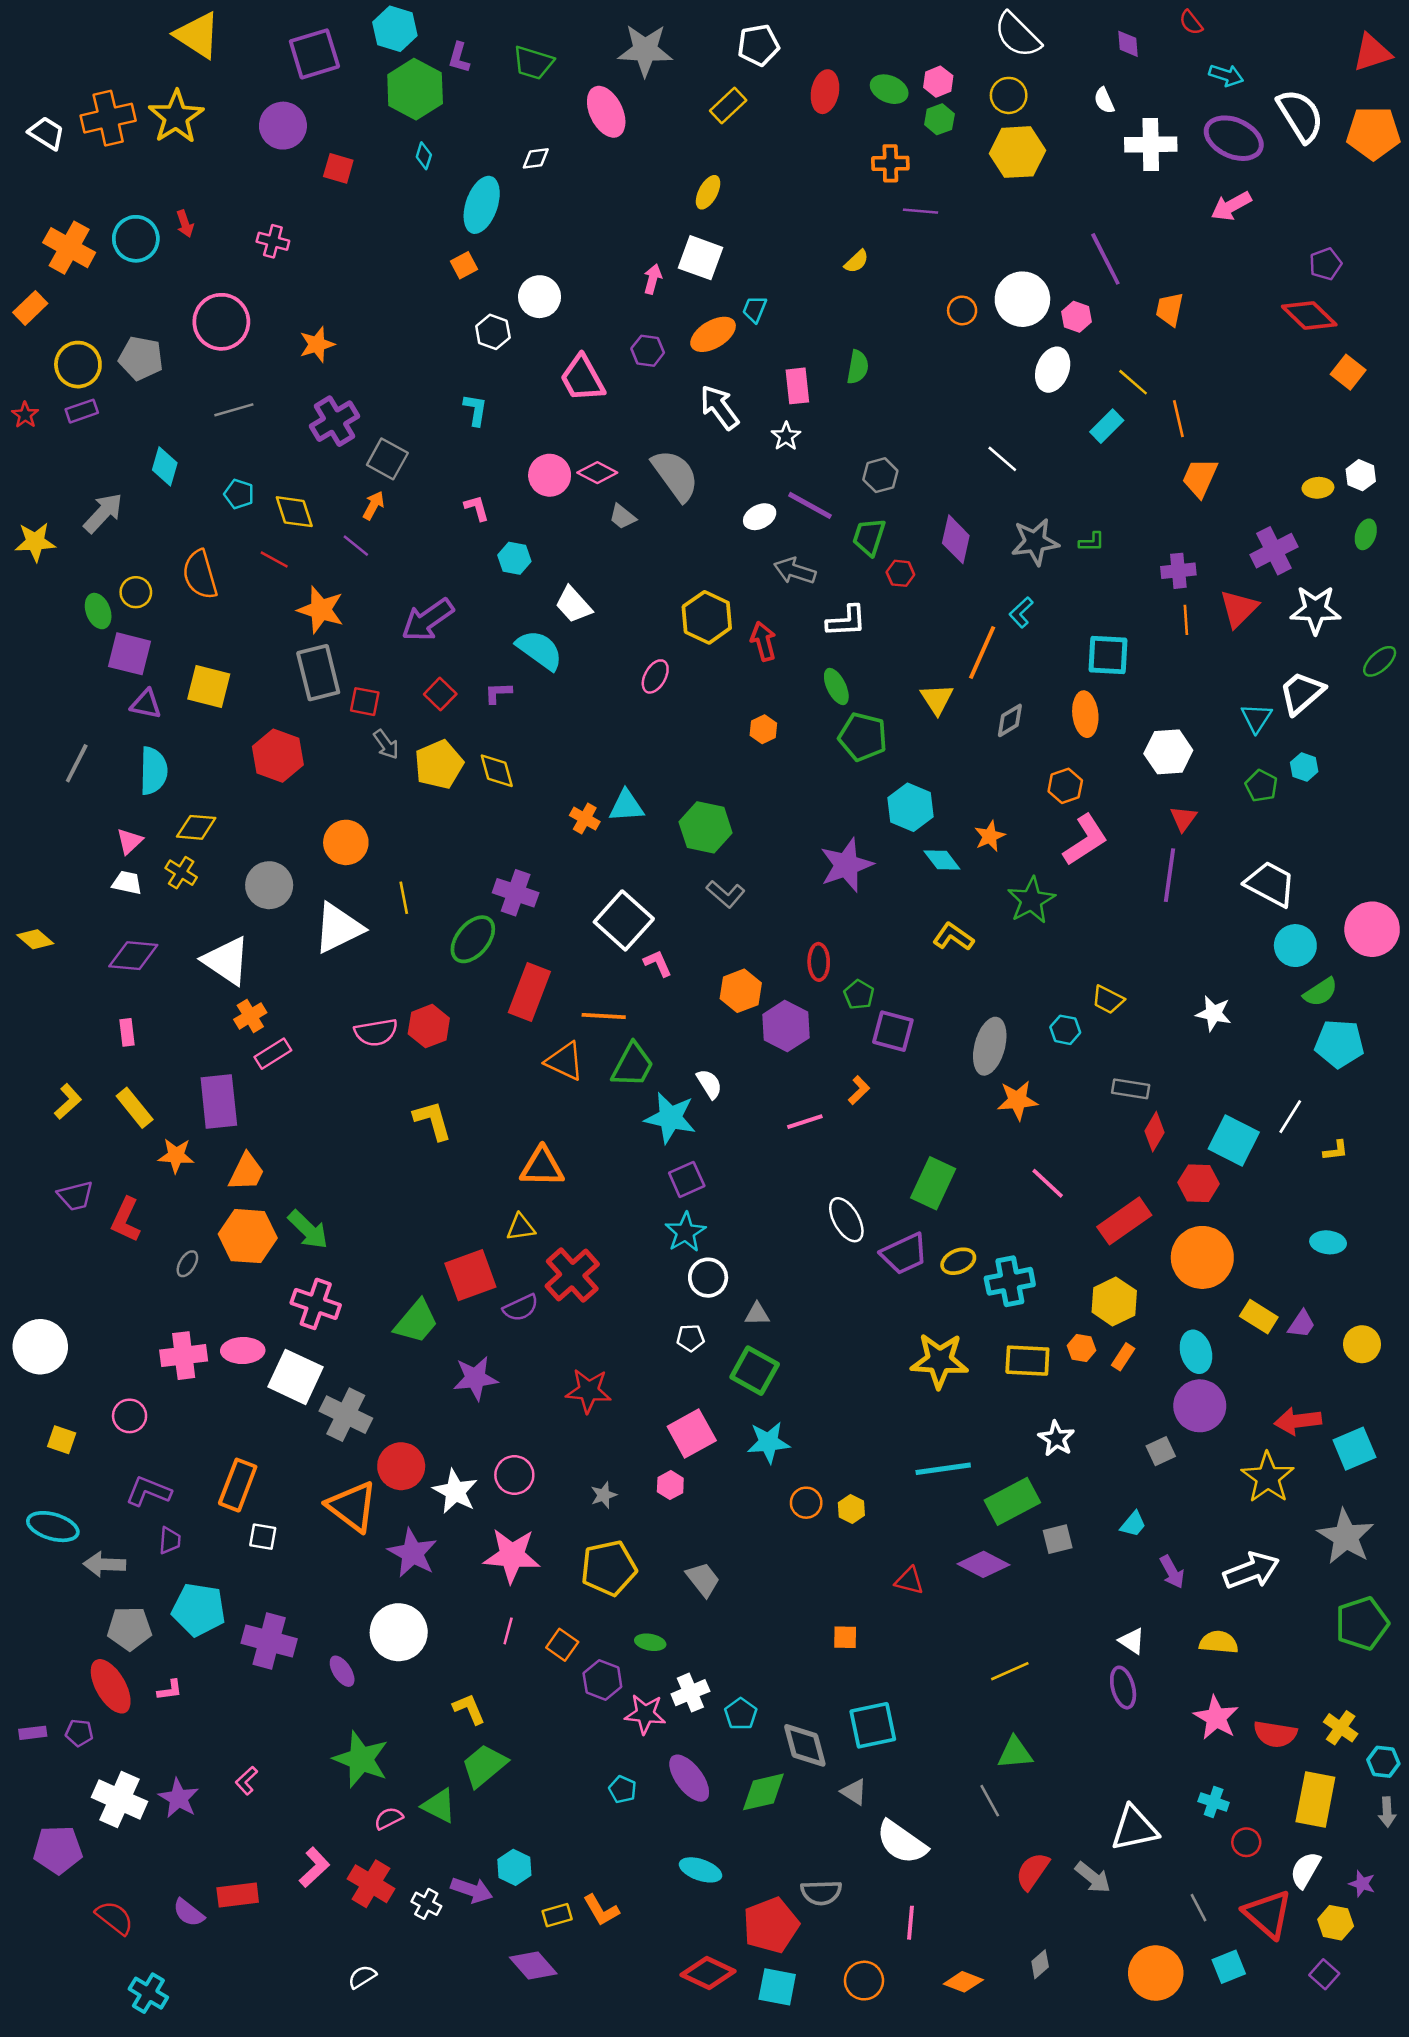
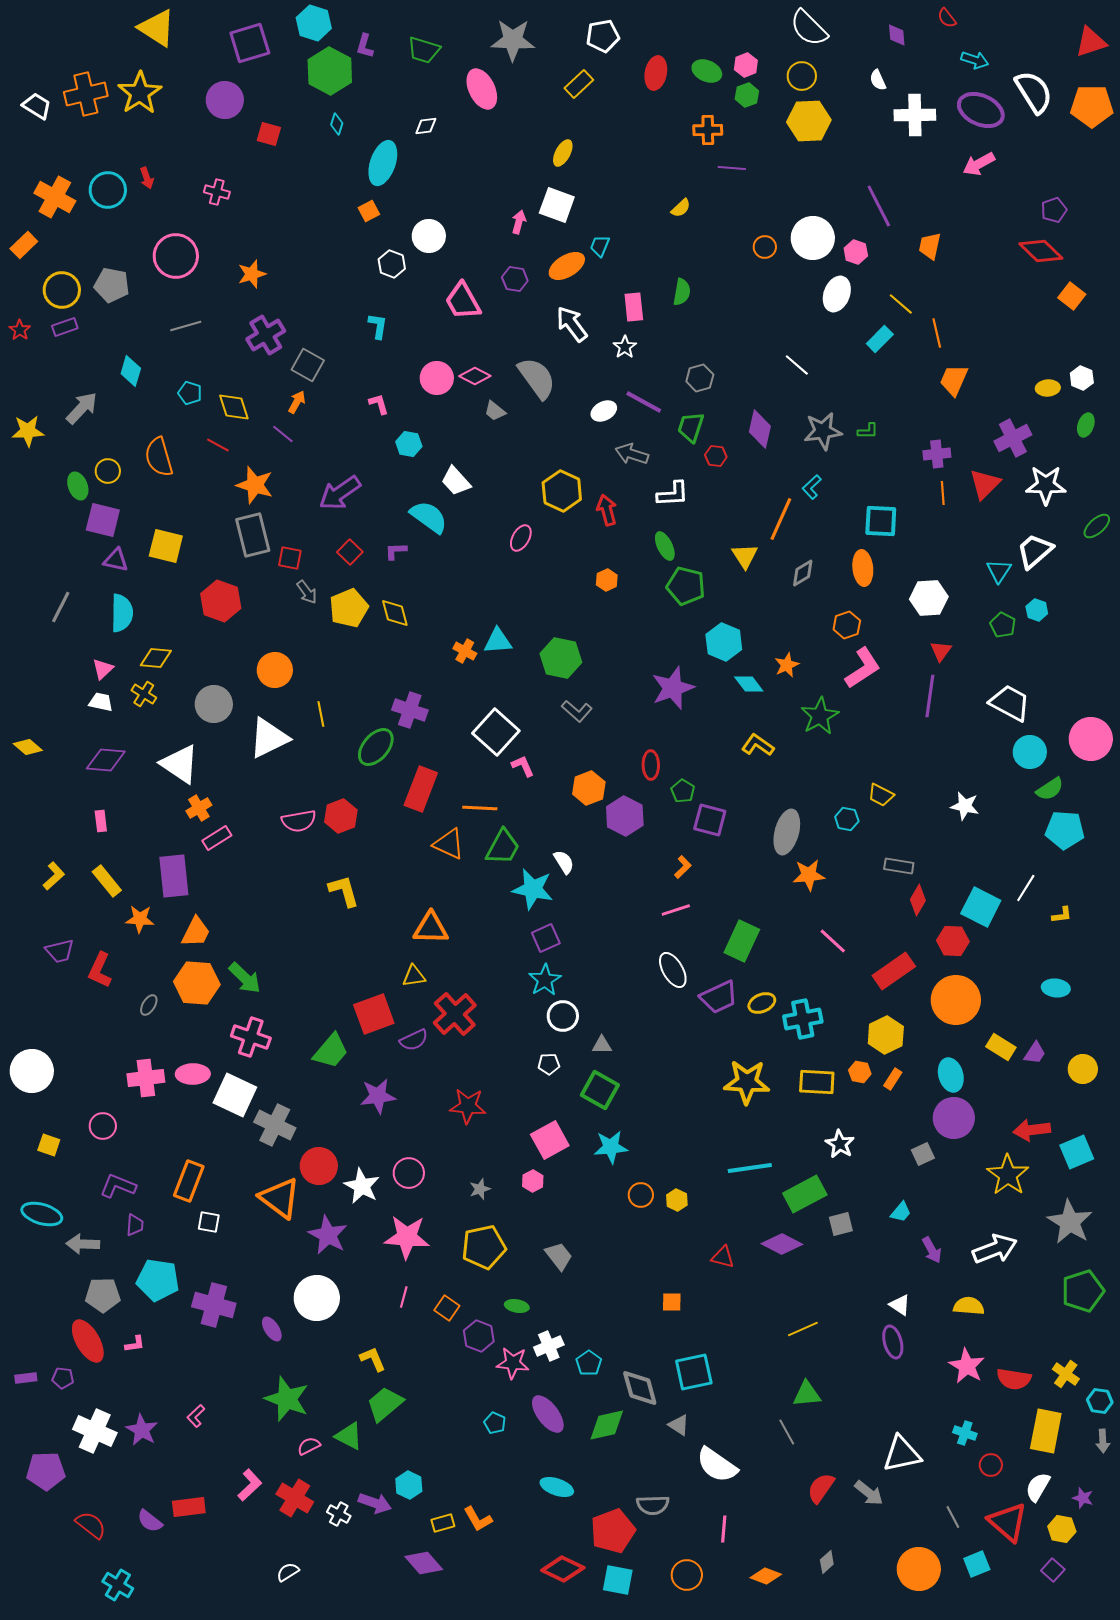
pink line: (805, 1122) -> (676, 910), moved

